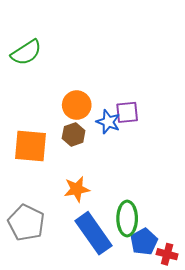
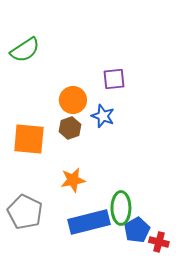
purple square: (127, 112) -> (114, 79), moved
blue rectangle: (93, 233) -> (89, 222), turned -69

